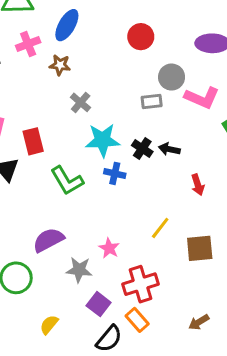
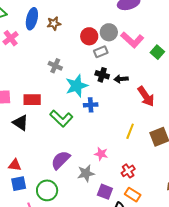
red circle: (141, 37) -> (89, 36), moved
brown star: (60, 65) -> (54, 23), moved
pink L-shape: (202, 98) -> (132, 40), turned 35
red rectangle: (33, 141) -> (32, 100), turned -60
black cross: (142, 149) -> (102, 75), moved
red arrow: (198, 185) -> (146, 96), size x1.5
red cross: (141, 284) -> (128, 171), size x0.6

